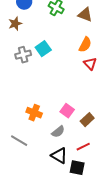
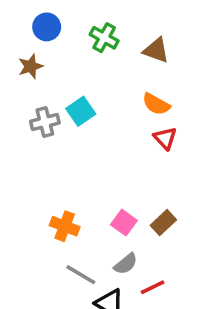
orange semicircle: (85, 45) -> (156, 104), turned 91
brown rectangle: (87, 120) -> (163, 223), moved
gray semicircle: (58, 132) -> (126, 264), moved
gray line: (19, 141) -> (81, 275), moved

